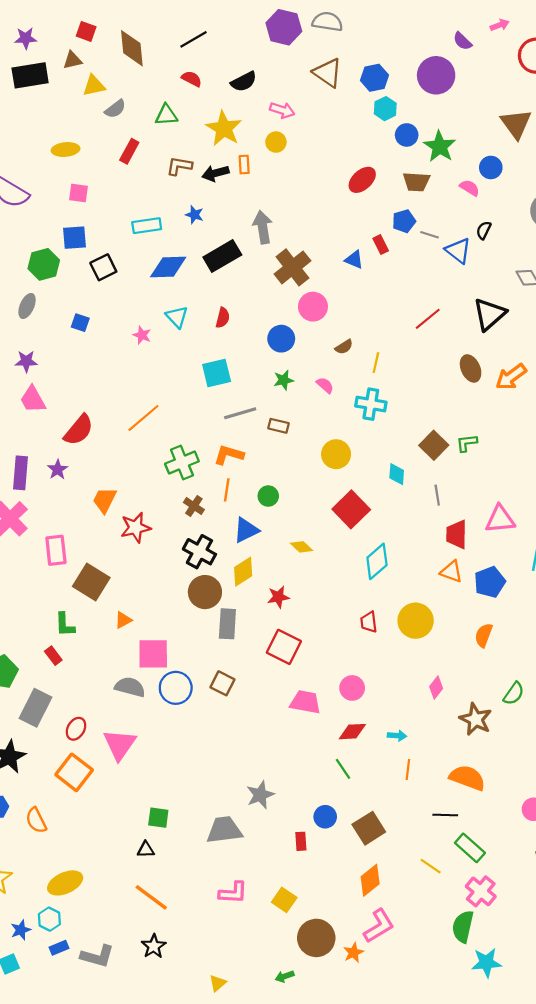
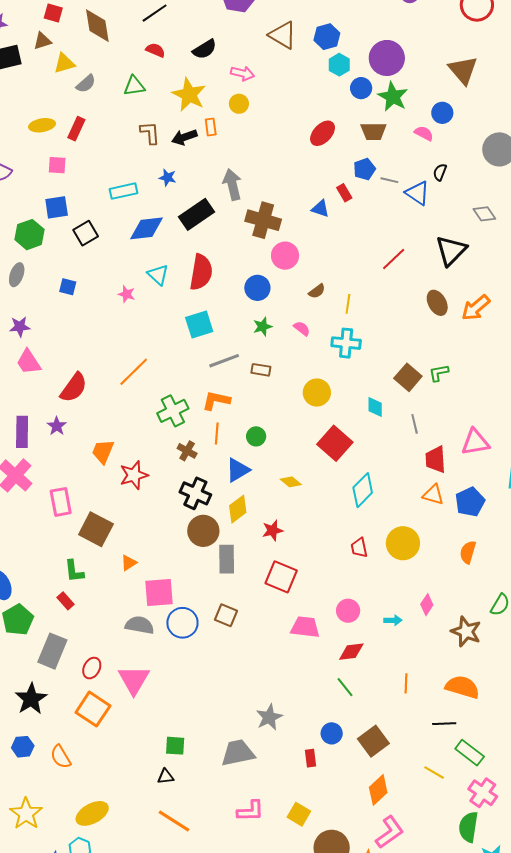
purple circle: (436, 75) -> (387, 58), moved
red rectangle: (129, 151) -> (76, 129), moved
brown L-shape: (179, 166) -> (150, 133), turned 80
brown cross: (293, 267) -> (263, 220), turned -32
red semicircle: (223, 318) -> (201, 272), size x1.8
cyan arrow: (397, 736) -> (393, 620), moved

